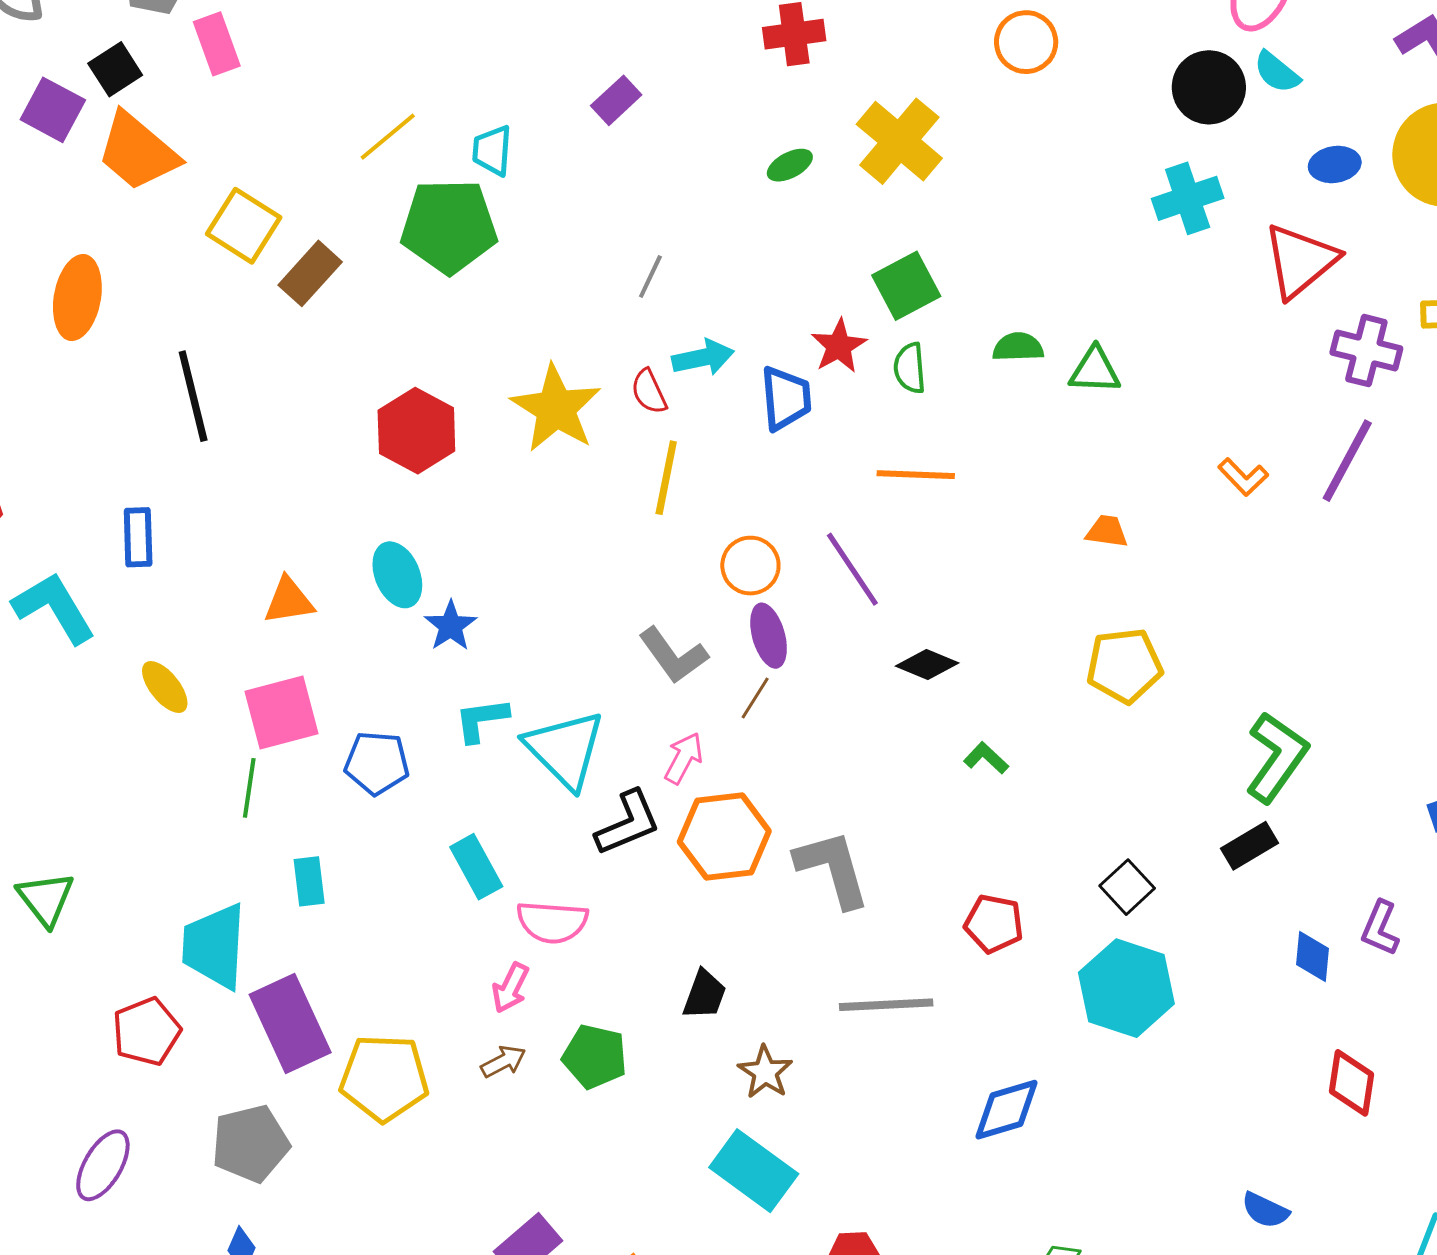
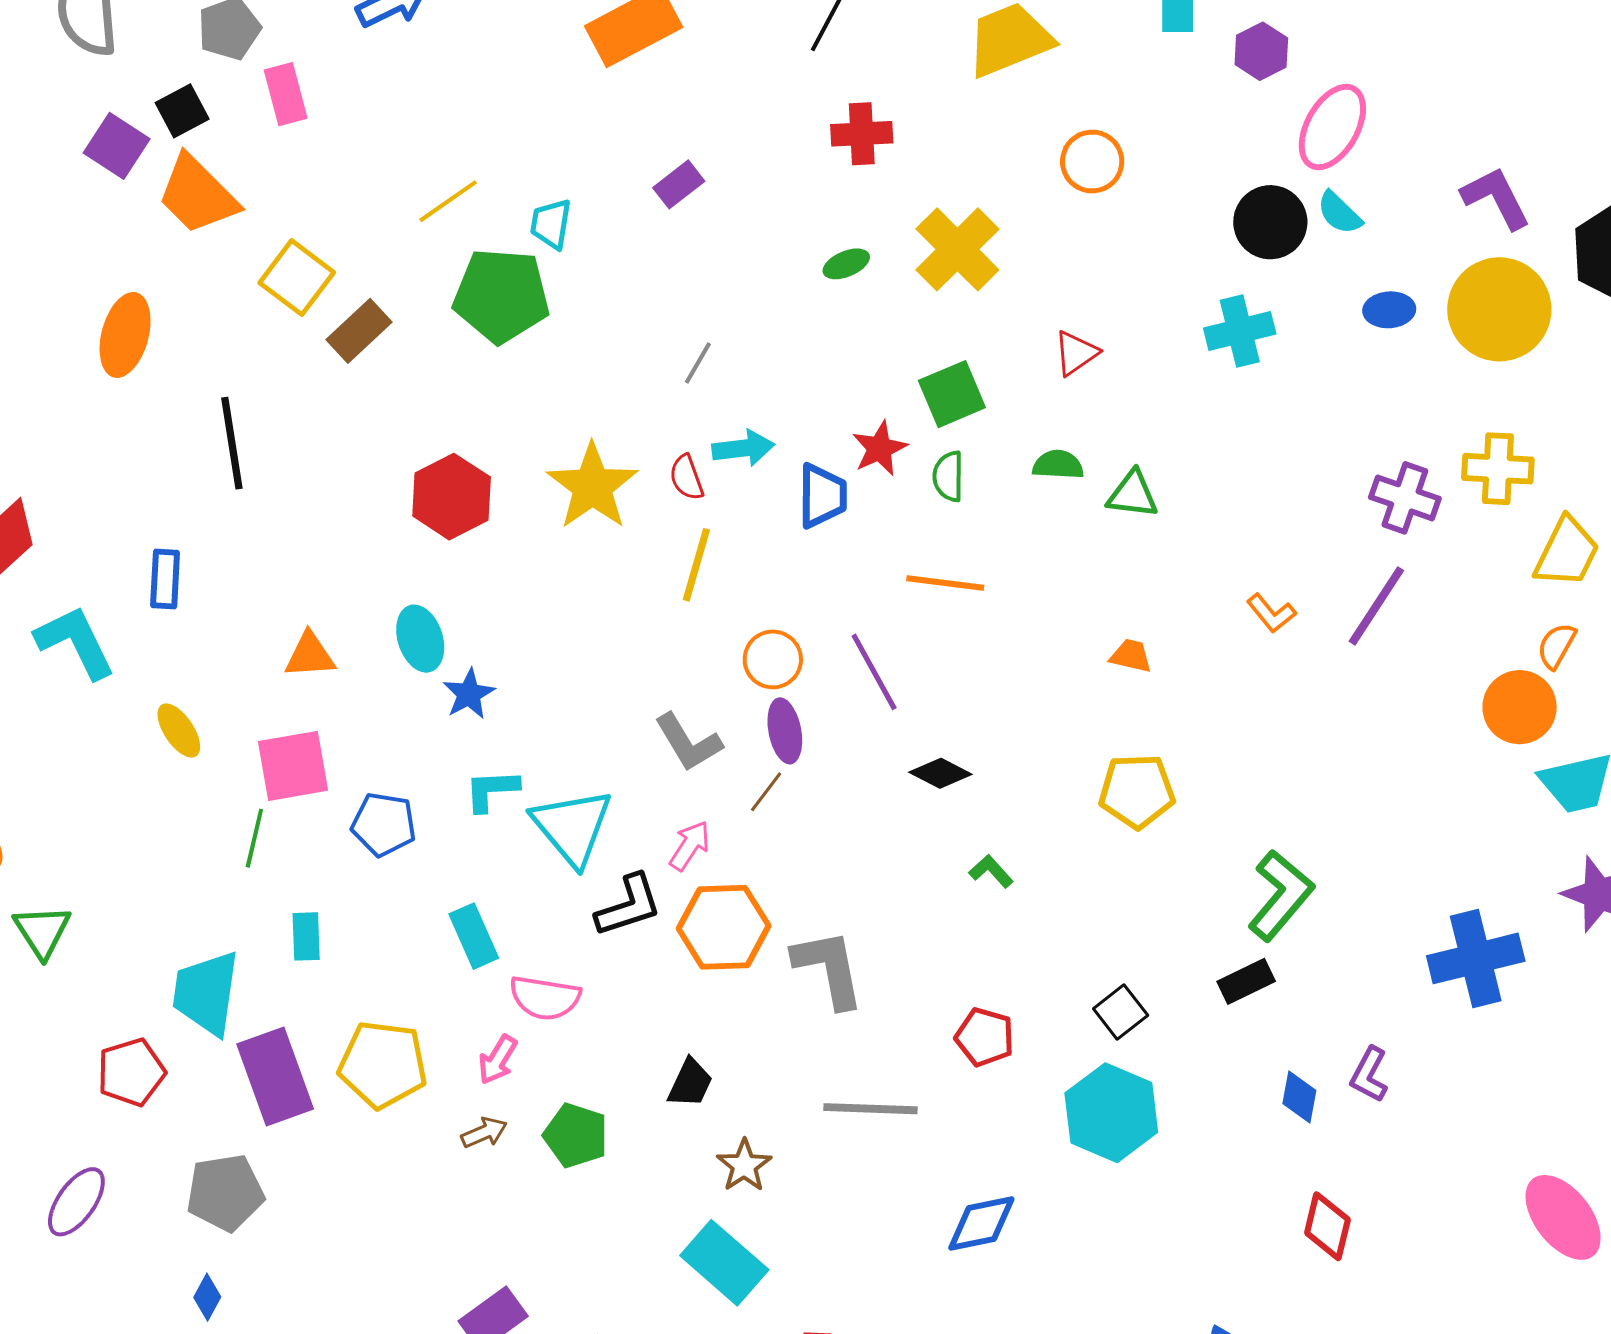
red triangle: (1300, 261) -> (1076, 353), moved, size x0.6
yellow pentagon: (384, 1078) -> (383, 1065), moved

